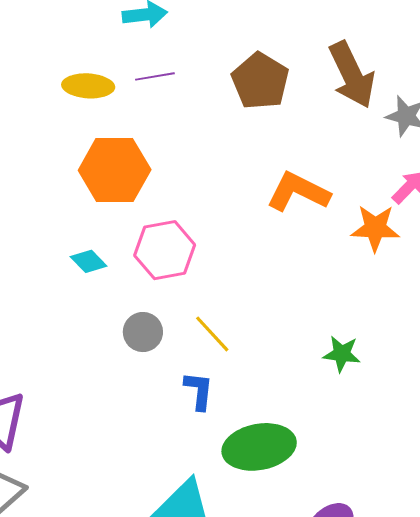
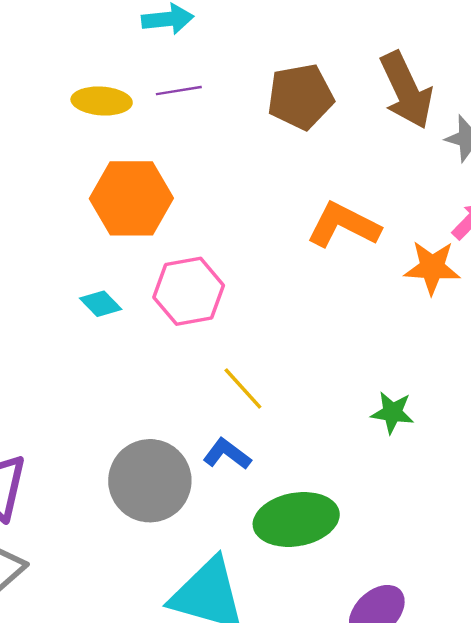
brown pentagon: (260, 81) -> (300, 97), turned 30
gray circle: (143, 332) -> (150, 481), moved, size x1.8
blue L-shape: (199, 391) -> (227, 454), turned -60

